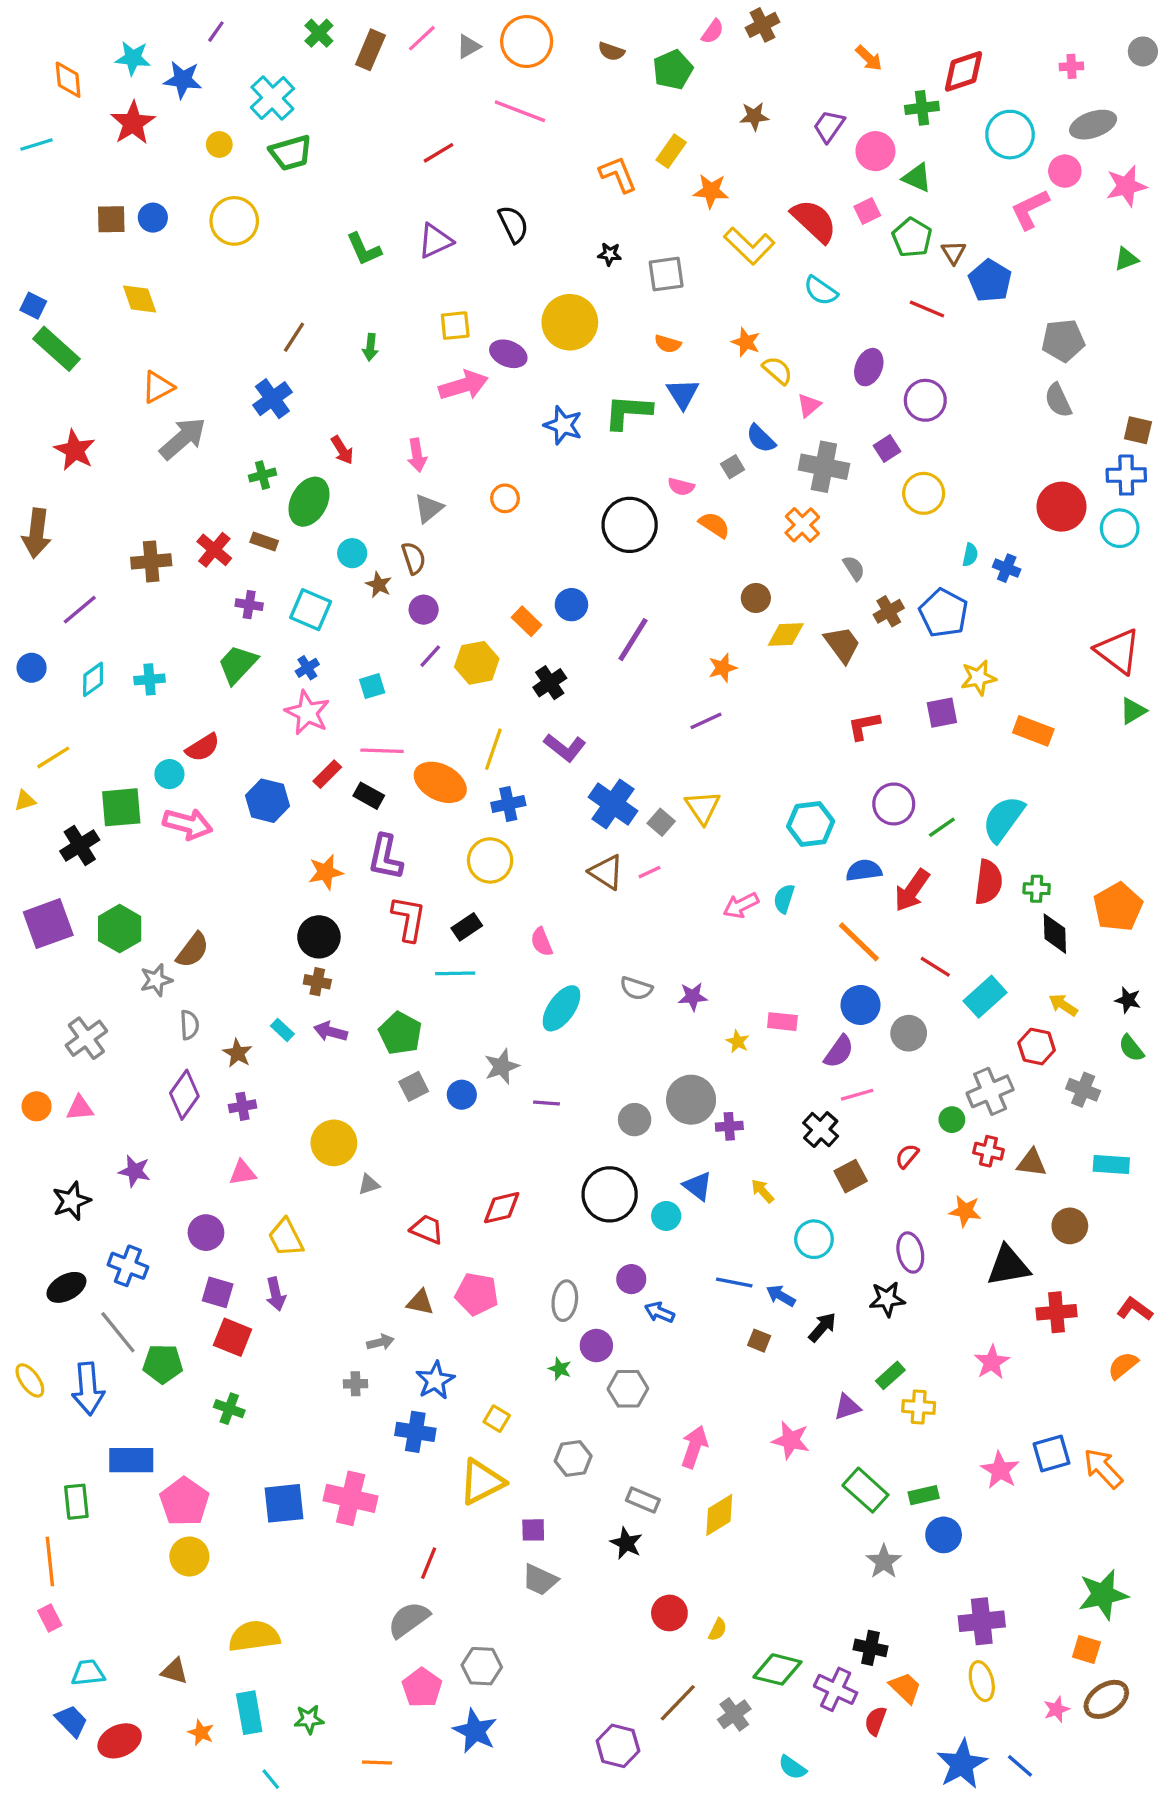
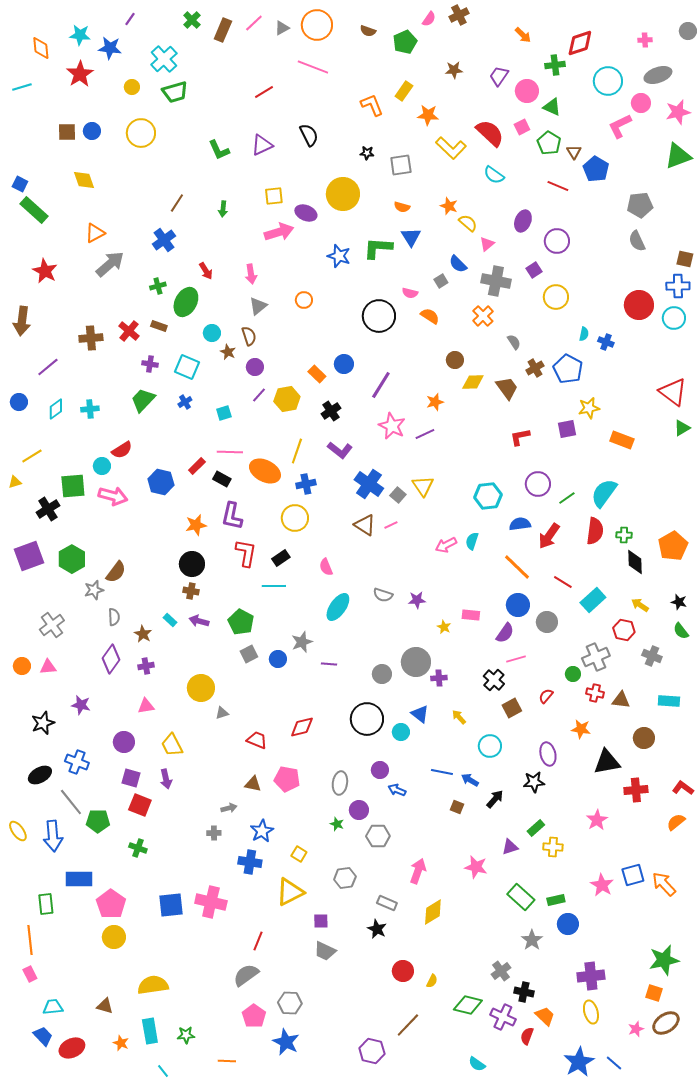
green triangle: (1126, 259) -> (678, 156), size x1.8
pink star: (307, 713) -> (392, 426), moved
gray cross: (734, 1714) -> (501, 971), moved

